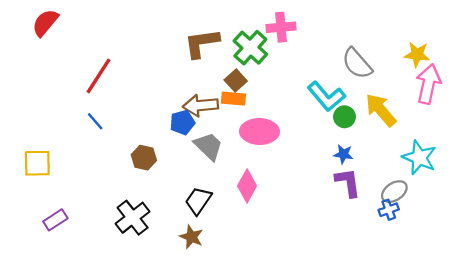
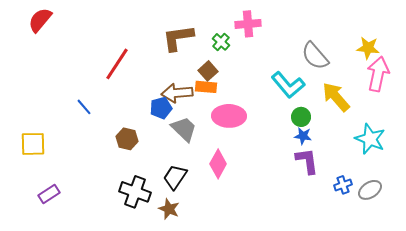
green cross: (250, 48) -> (221, 42), size x0.6
red line: (99, 76) -> (117, 64), moved
green circle: (344, 117) -> (301, 117), moved
gray ellipse: (394, 192) -> (370, 190), moved
black cross: (133, 218) -> (135, 192), moved, turned -32

